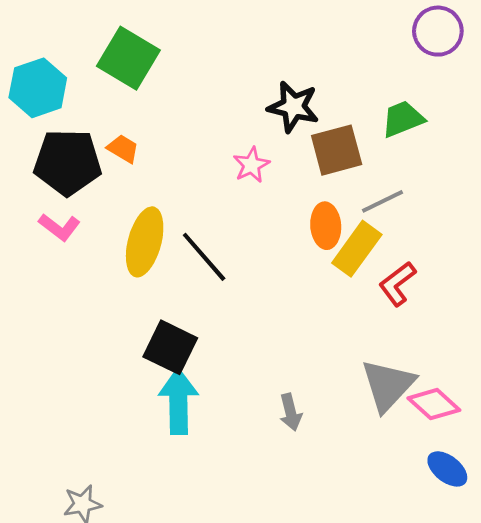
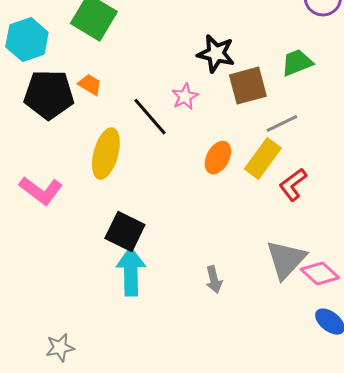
orange ellipse: (326, 226) -> (218, 158), moved, turned 32
pink L-shape: (59, 227) -> (41, 191), moved, size x1.4
black line: (204, 257) -> (150, 117), moved

